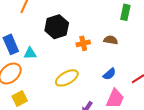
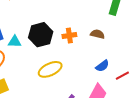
black hexagon: (57, 27) -> (41, 35), moved
blue semicircle: (109, 74) -> (102, 66), moved

